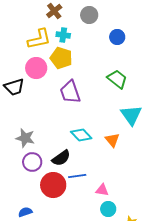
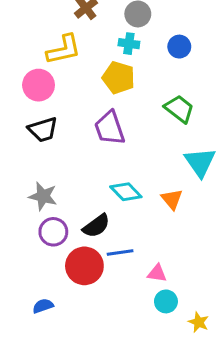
cyan cross: (63, 35) -> (129, 44), moved
yellow pentagon: (61, 58) -> (119, 78), moved
pink circle: (36, 68) -> (39, 85), moved
black trapezoid: (14, 87) -> (43, 130), moved

